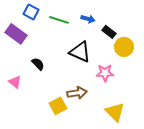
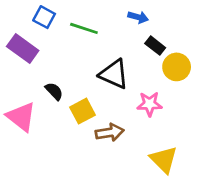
blue arrow: (88, 19) -> (138, 17), moved
pink triangle: (15, 82) -> (21, 117), size x1.6
yellow square: (58, 106) -> (83, 111), moved

